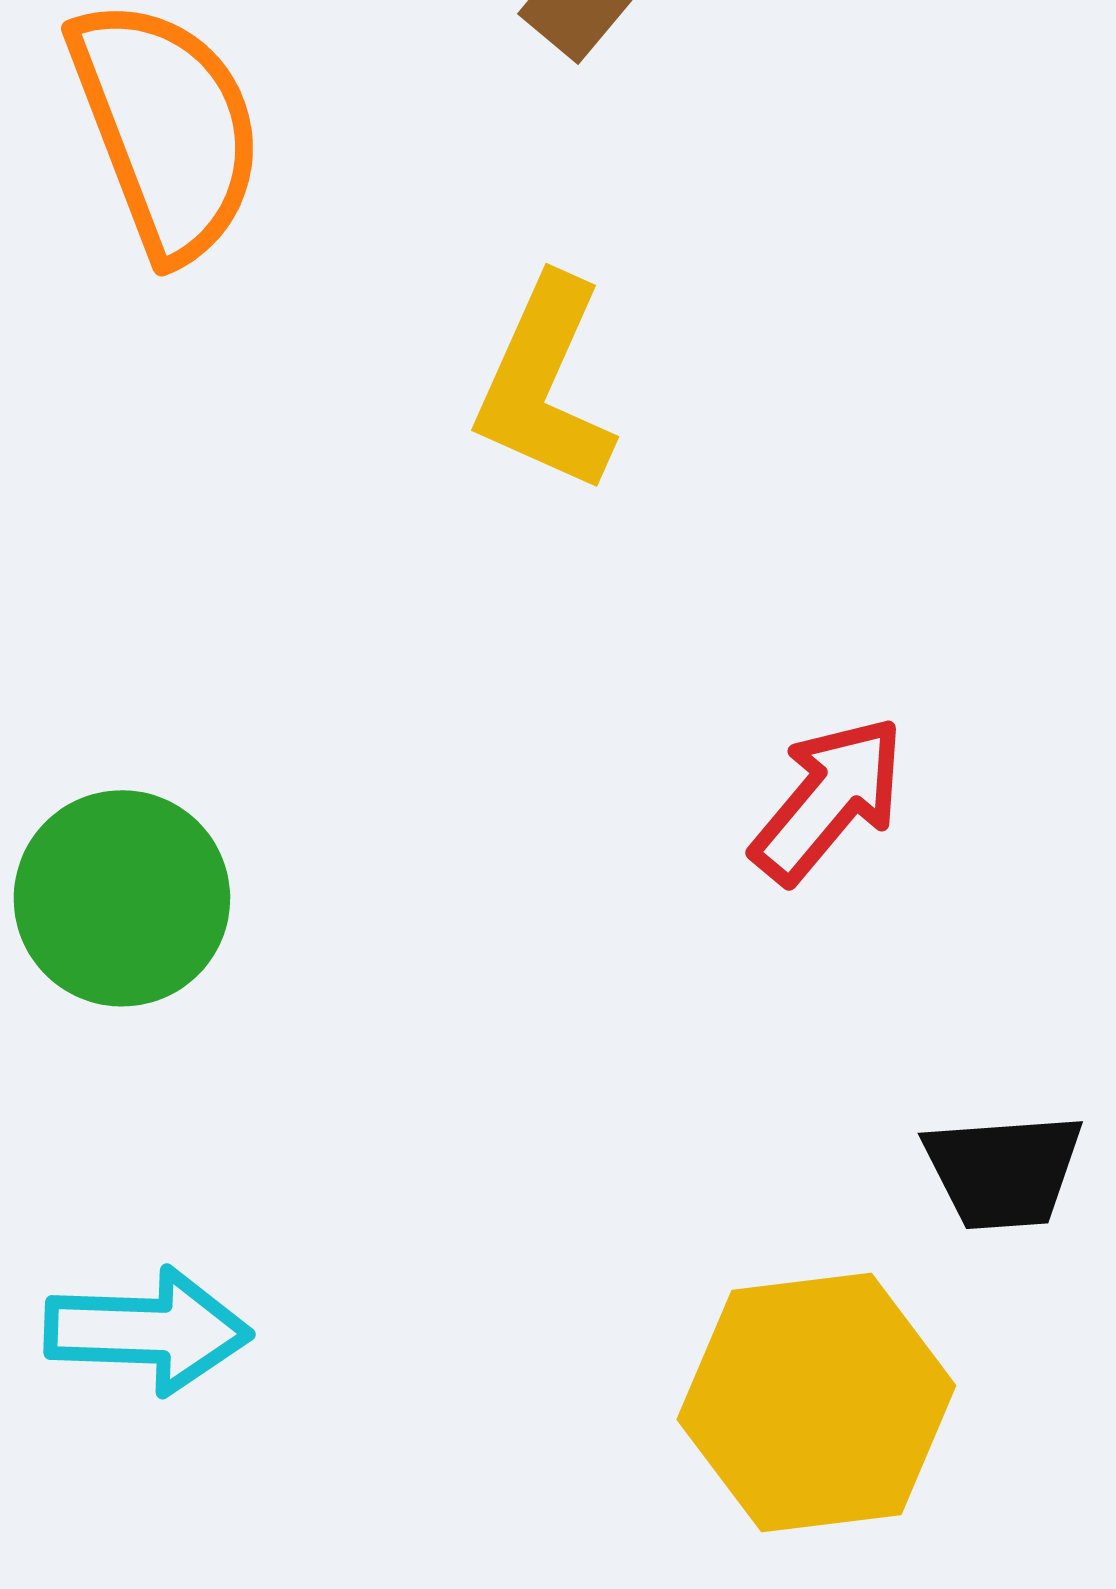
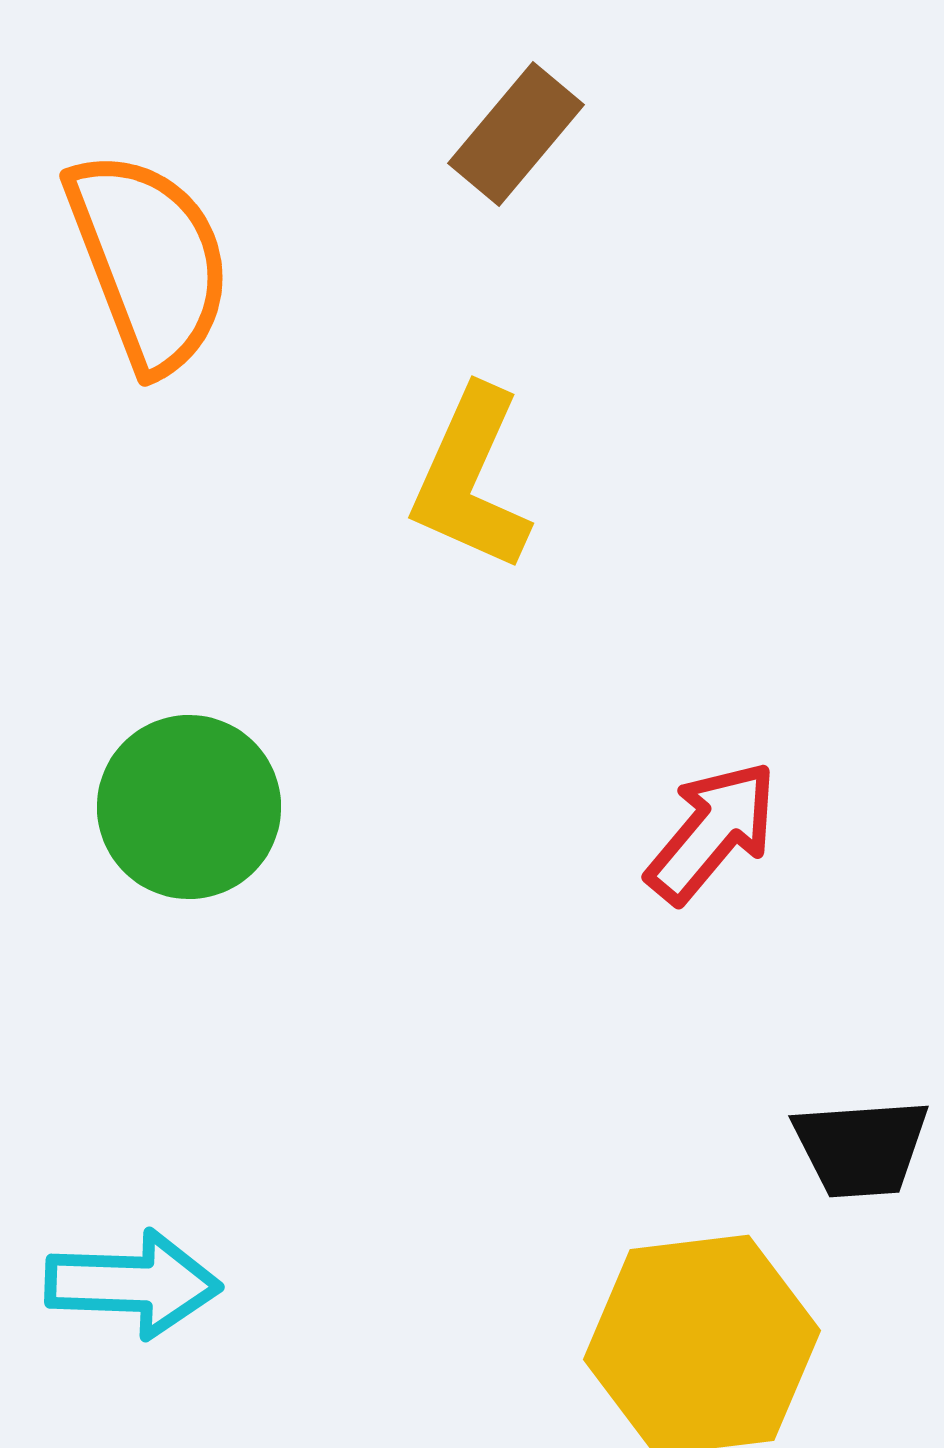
green circle: (122, 898) -> (189, 807), moved

